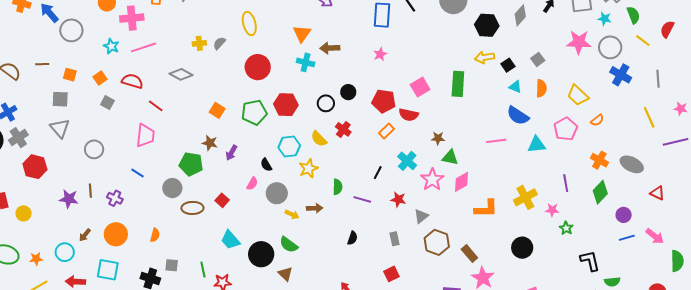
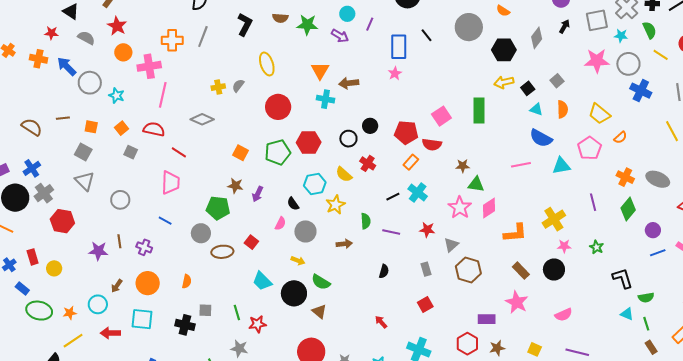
cyan star: (111, 46) -> (117, 96), moved
pink line: (143, 47) -> (163, 95), turned -55
pink star: (380, 54) -> (395, 73), moved
gray square: (60, 99) -> (83, 152), turned 30
cyan cross: (407, 161) -> (418, 193), moved
black line: (378, 173) -> (393, 197), moved, turned 40
pink star: (552, 210) -> (564, 246), moved
yellow arrow: (292, 214) -> (298, 261), moved
brown rectangle: (469, 254) -> (521, 271), moved

